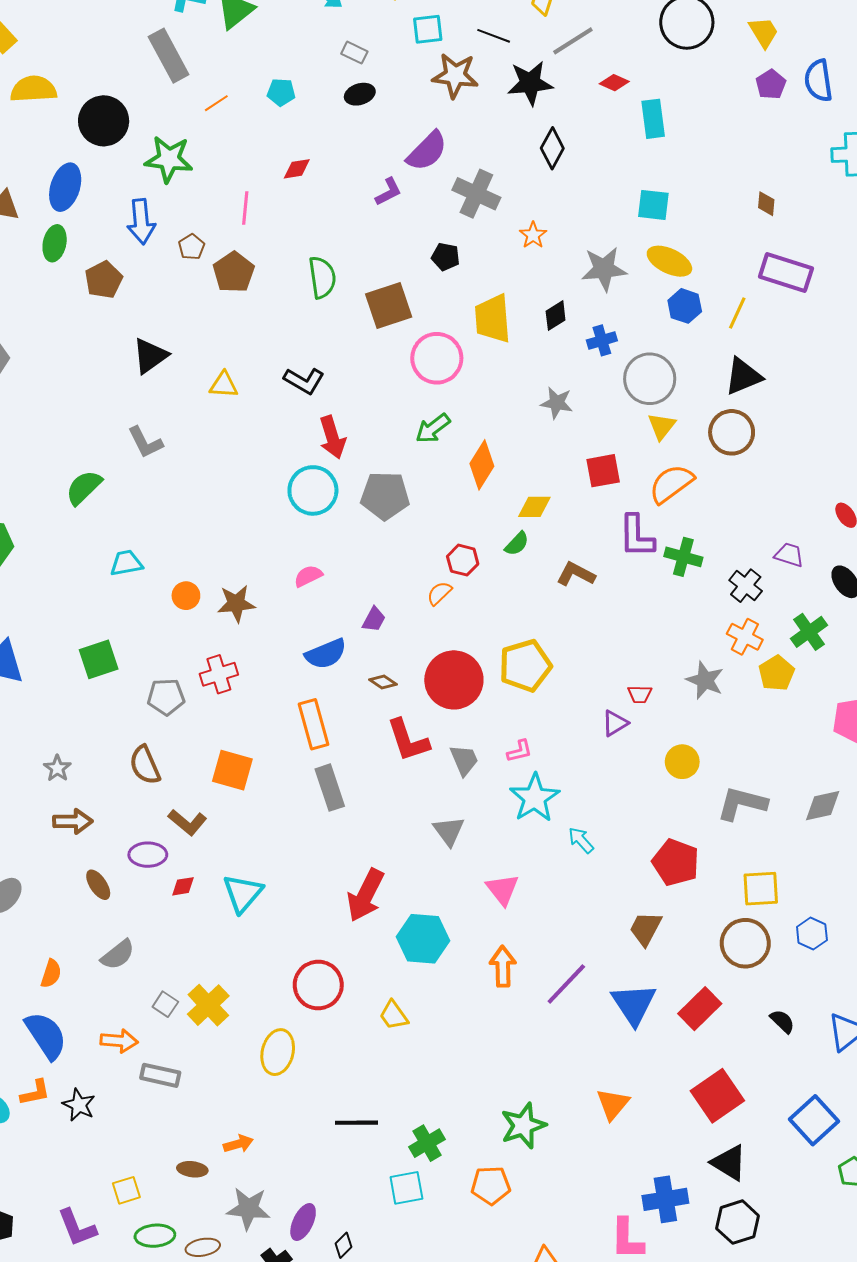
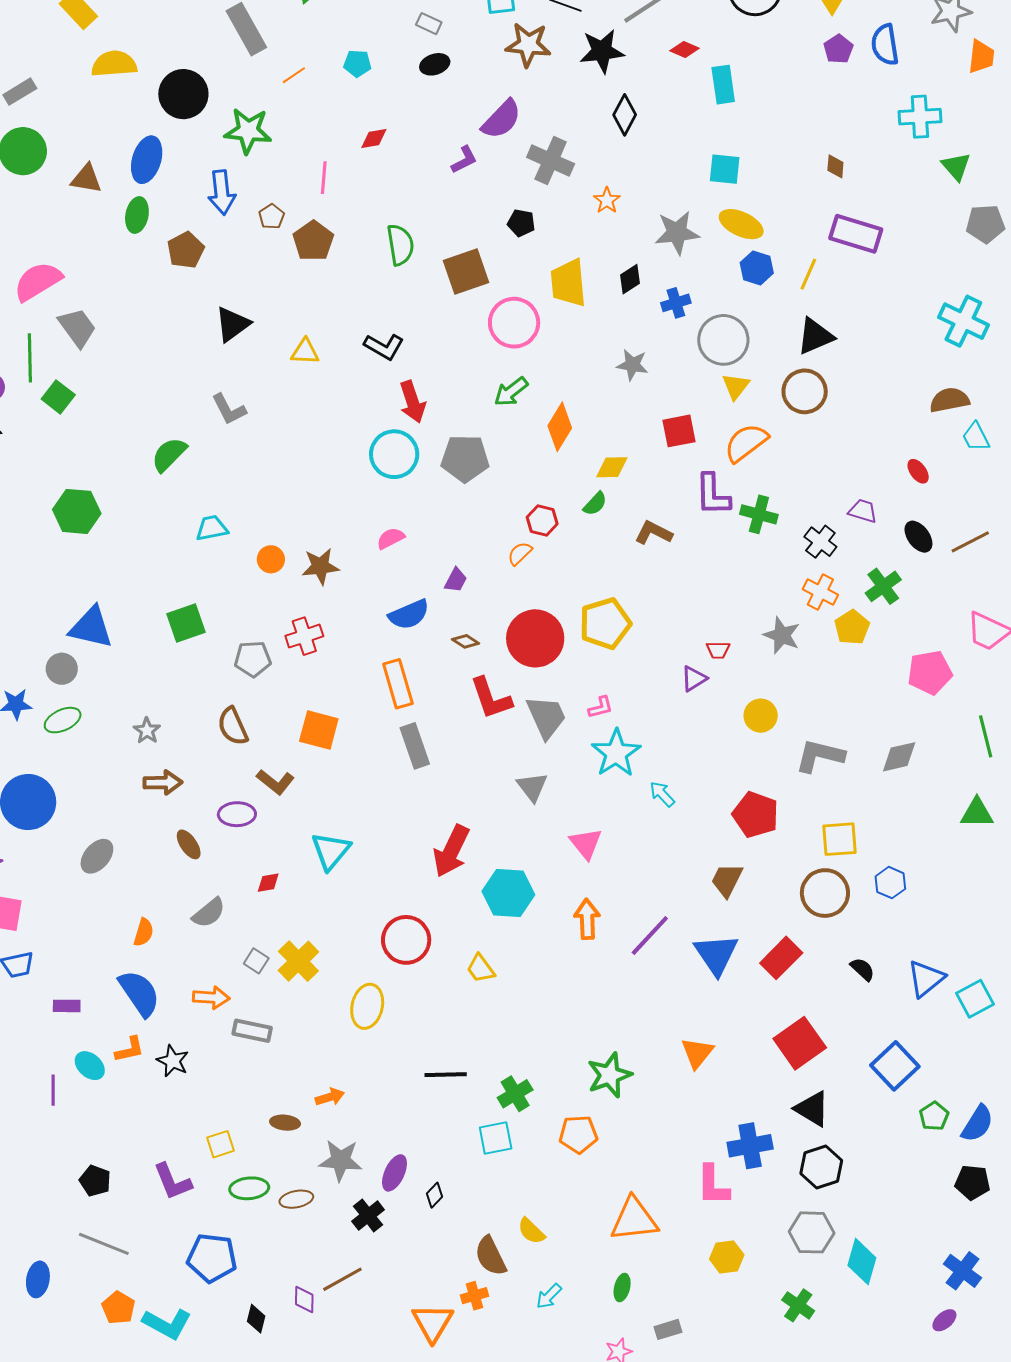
gray trapezoid: (464, 760) -> (546, 717), size x1.4
red diamond: (183, 886) -> (268, 883), moved

